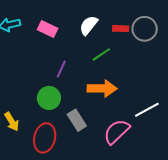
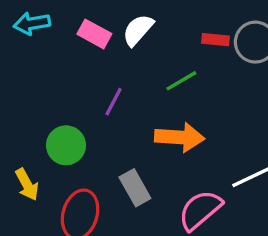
white semicircle: (89, 25) -> (138, 30), moved
green circle: (49, 98) -> (66, 145), moved

